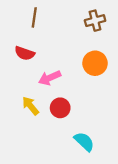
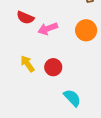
pink arrow: (50, 78) -> (48, 29), moved

